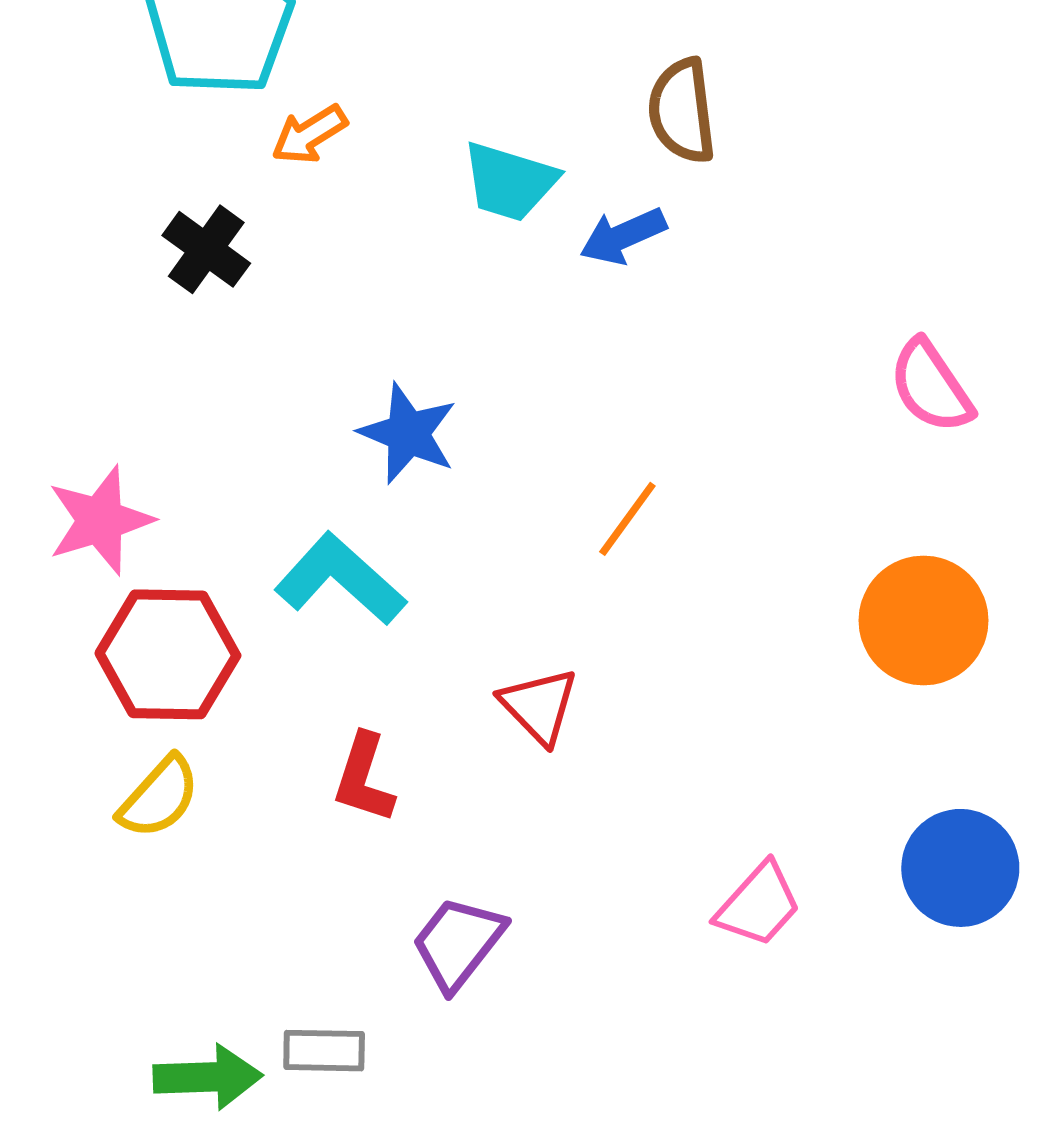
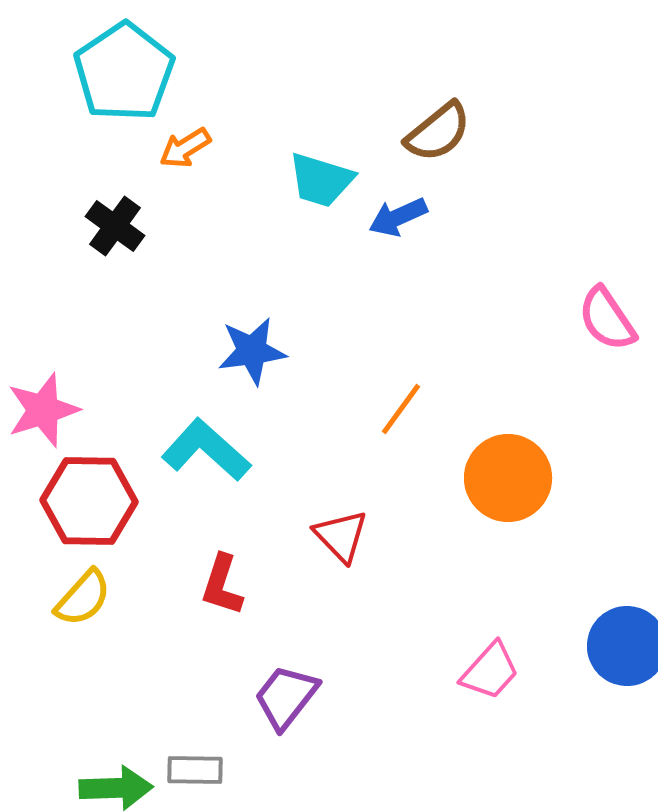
brown semicircle: (682, 111) -> (438, 132), turned -122
blue star: (408, 433) -> (252, 351), turned -30
orange circle: (924, 620) -> (508, 478), moved

